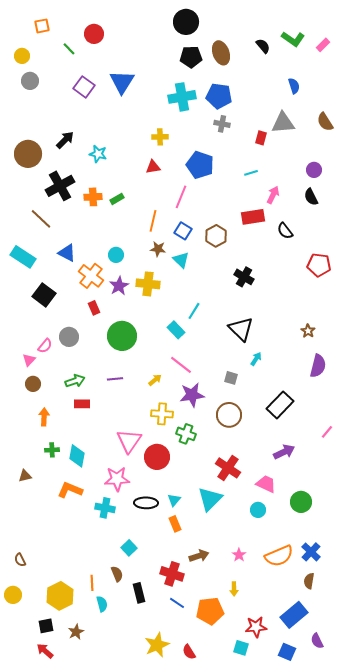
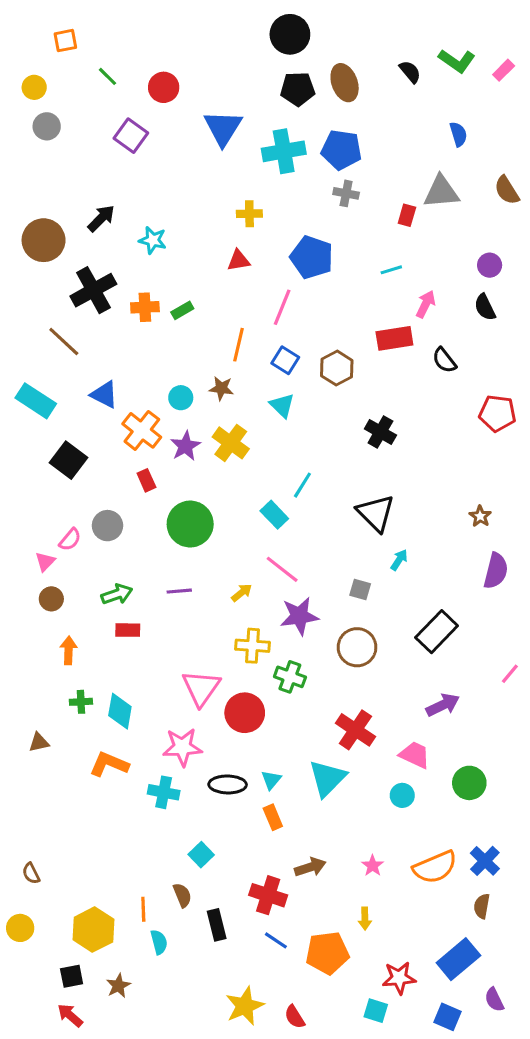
red circle: (94, 34) -> (164, 87), moved
blue triangle: (122, 82) -> (223, 128), moved
brown star: (158, 249) -> (221, 388), moved
yellow cross: (148, 284) -> (231, 443), turned 30

